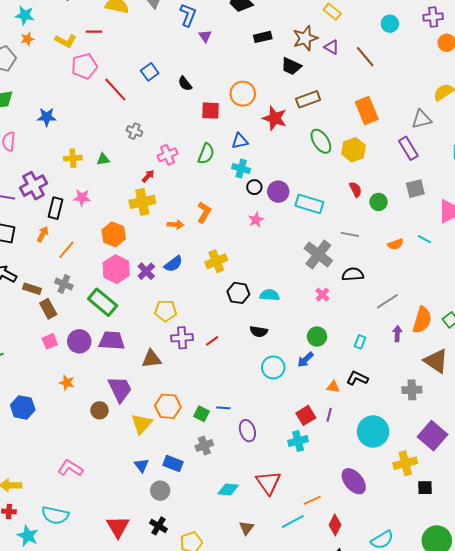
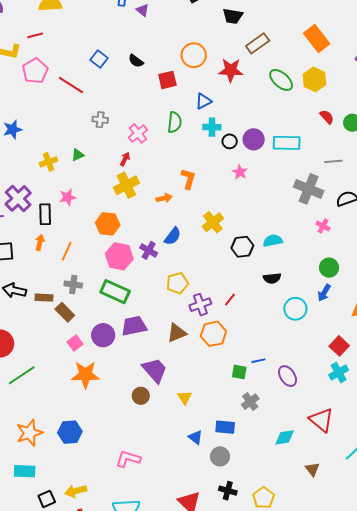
orange star: (67, 383) -> (85, 375), moved, size x1.8
orange hexagon: (168, 406) -> (213, 334), moved
blue hexagon: (23, 407) -> (70, 432), moved
yellow triangle: (142, 424) -> (185, 397), size x0.7

